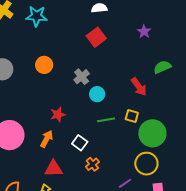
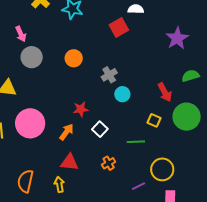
purple star: (144, 32) -> (177, 38), size x1.6
red square: (96, 37) -> (119, 28), moved
green line: (106, 120) -> (136, 142), moved
green circle: (152, 133) -> (187, 117), moved
white square: (80, 143) -> (100, 129), moved

